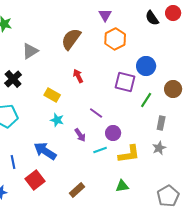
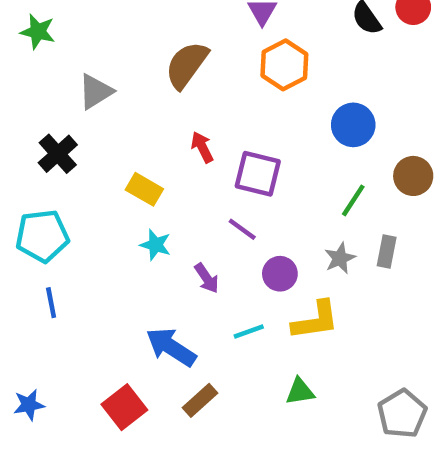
purple square: (125, 82) -> (258, 174), moved
gray star: (159, 148) -> (340, 258), moved
cyan line: (100, 150) -> (249, 331), moved
blue arrow: (45, 151) -> (171, 347), moved
blue line: (13, 162) -> (51, 303), moved
red square: (35, 180) -> (124, 407), moved

